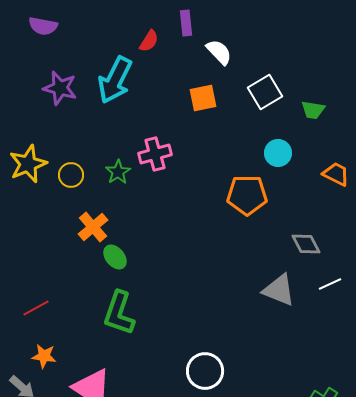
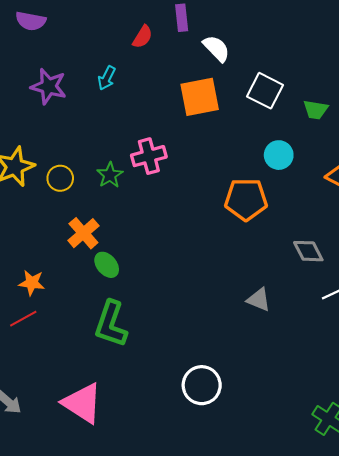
cyan arrow: (115, 80) -> (107, 78), size x0.5
white square: (265, 92) -> (265, 91), turned -32
orange square: (203, 98) -> (200, 97), size x1.4
gray triangle: (279, 290) -> (259, 300), moved, size x0.7
orange star: (44, 356) -> (32, 283), moved

